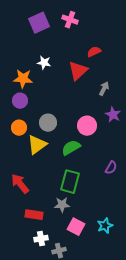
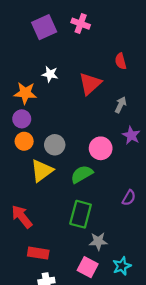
red semicircle: (94, 52) -> (121, 61), moved, turned -80
orange circle: (19, 128) -> (24, 141), moved
gray star: (62, 205) -> (98, 241), moved

